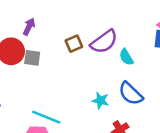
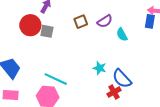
purple semicircle: (104, 42) -> (105, 21), size x0.7
blue semicircle: (131, 94) -> (122, 79), moved

